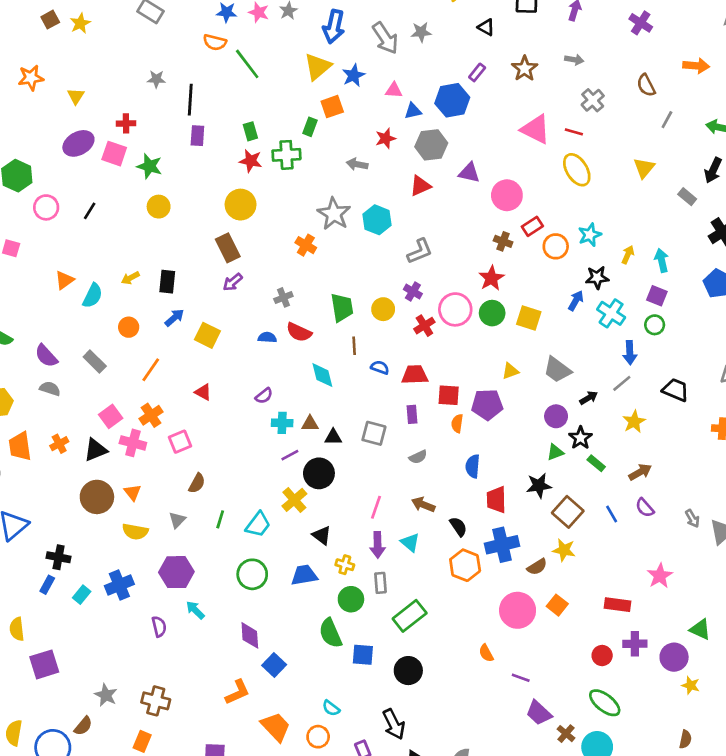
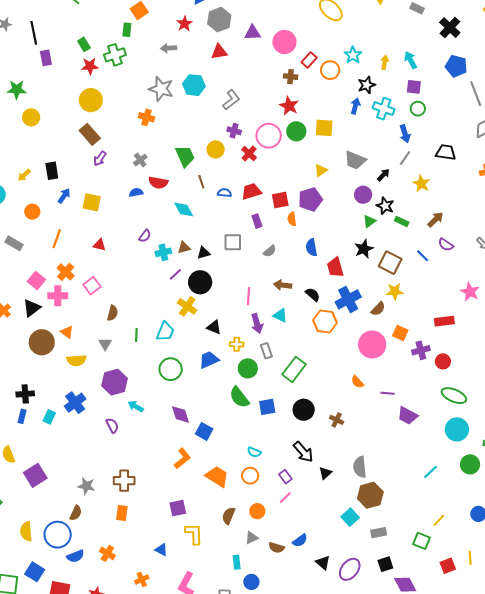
red triangle: (420, 186) -> (219, 52), turned 30
purple cross: (635, 644) -> (421, 350), moved
brown cross: (566, 734) -> (337, 420), moved

